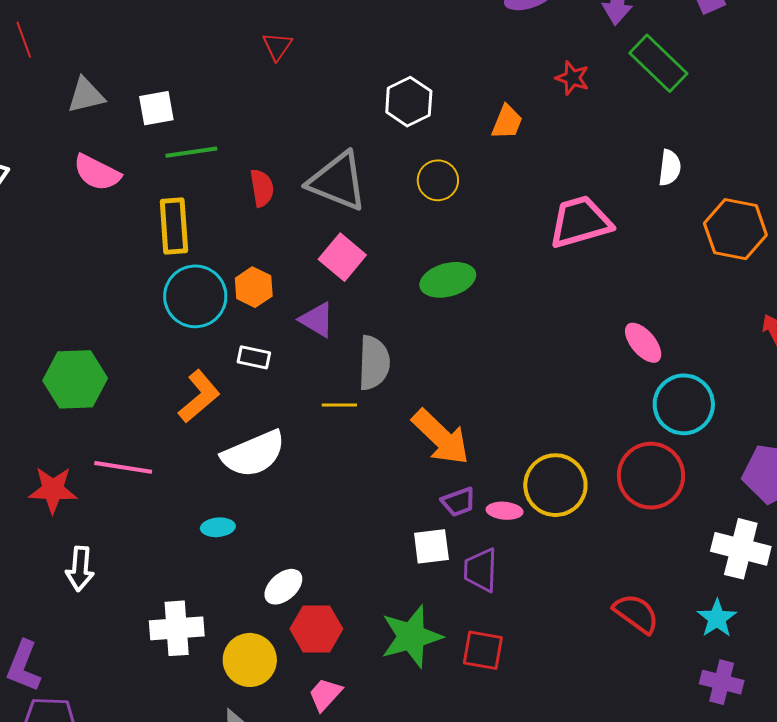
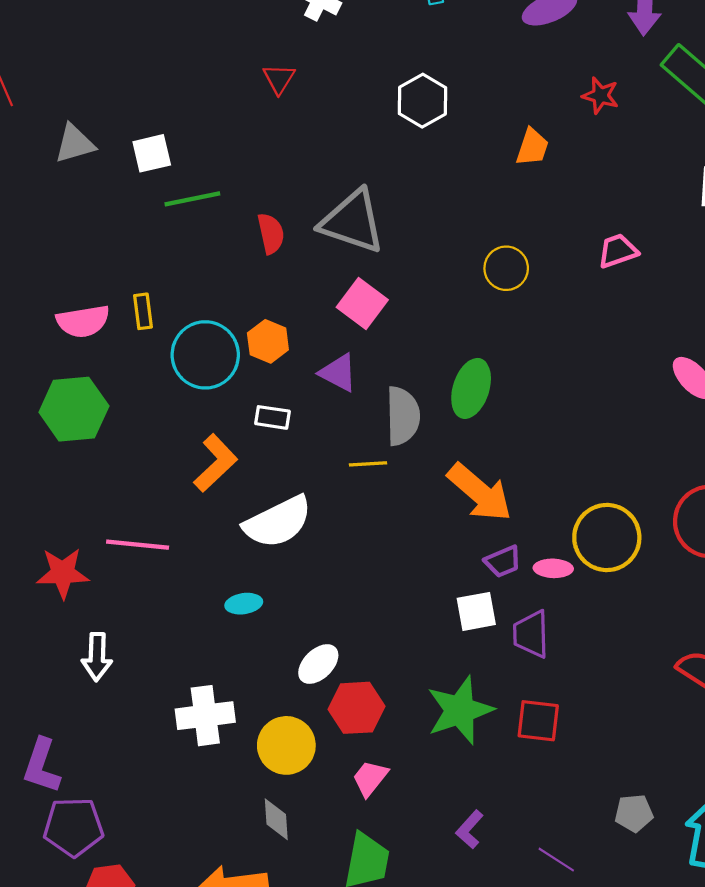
white hexagon: (409, 102) -> (423, 101), moved
pink semicircle: (97, 173) -> (83, 321), moved, turned -33
yellow circle: (438, 180) -> (506, 268), moved
pink trapezoid: (580, 222) -> (618, 251), size x0.6
yellow rectangle: (174, 226) -> (143, 311), moved, size x0.6
green ellipse: (448, 280) -> (471, 388), moved, turned -54
green hexagon: (75, 379) -> (74, 409), moved

